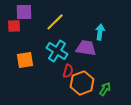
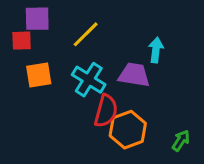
orange square: (25, 60) -> (39, 75), moved
red semicircle: (68, 71) -> (106, 111), size x1.5
green arrow: (105, 89) -> (181, 140), moved

